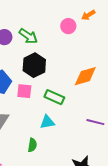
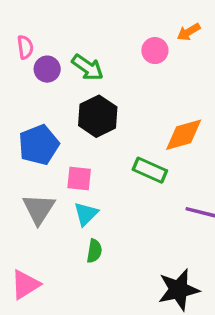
pink square: (24, 91) -> (79, 179), moved
green rectangle: (54, 97) -> (150, 170), moved
cyan triangle: (47, 122) -> (86, 214), moved, turned -35

